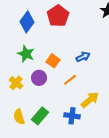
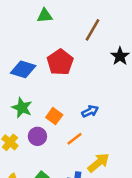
blue diamond: (27, 22) -> (23, 69), turned 70

